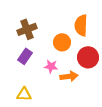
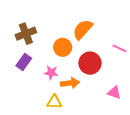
orange semicircle: (81, 25) -> (83, 29), turned 40
yellow triangle: (24, 94) -> (54, 102), moved

